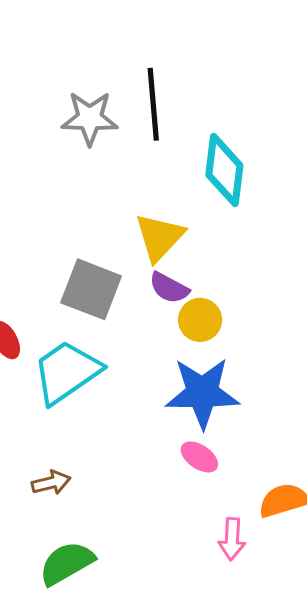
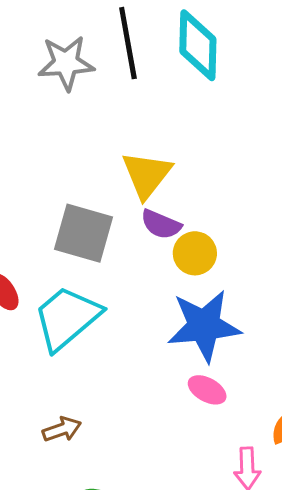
cyan diamond: (224, 170) -> (198, 45), moved

